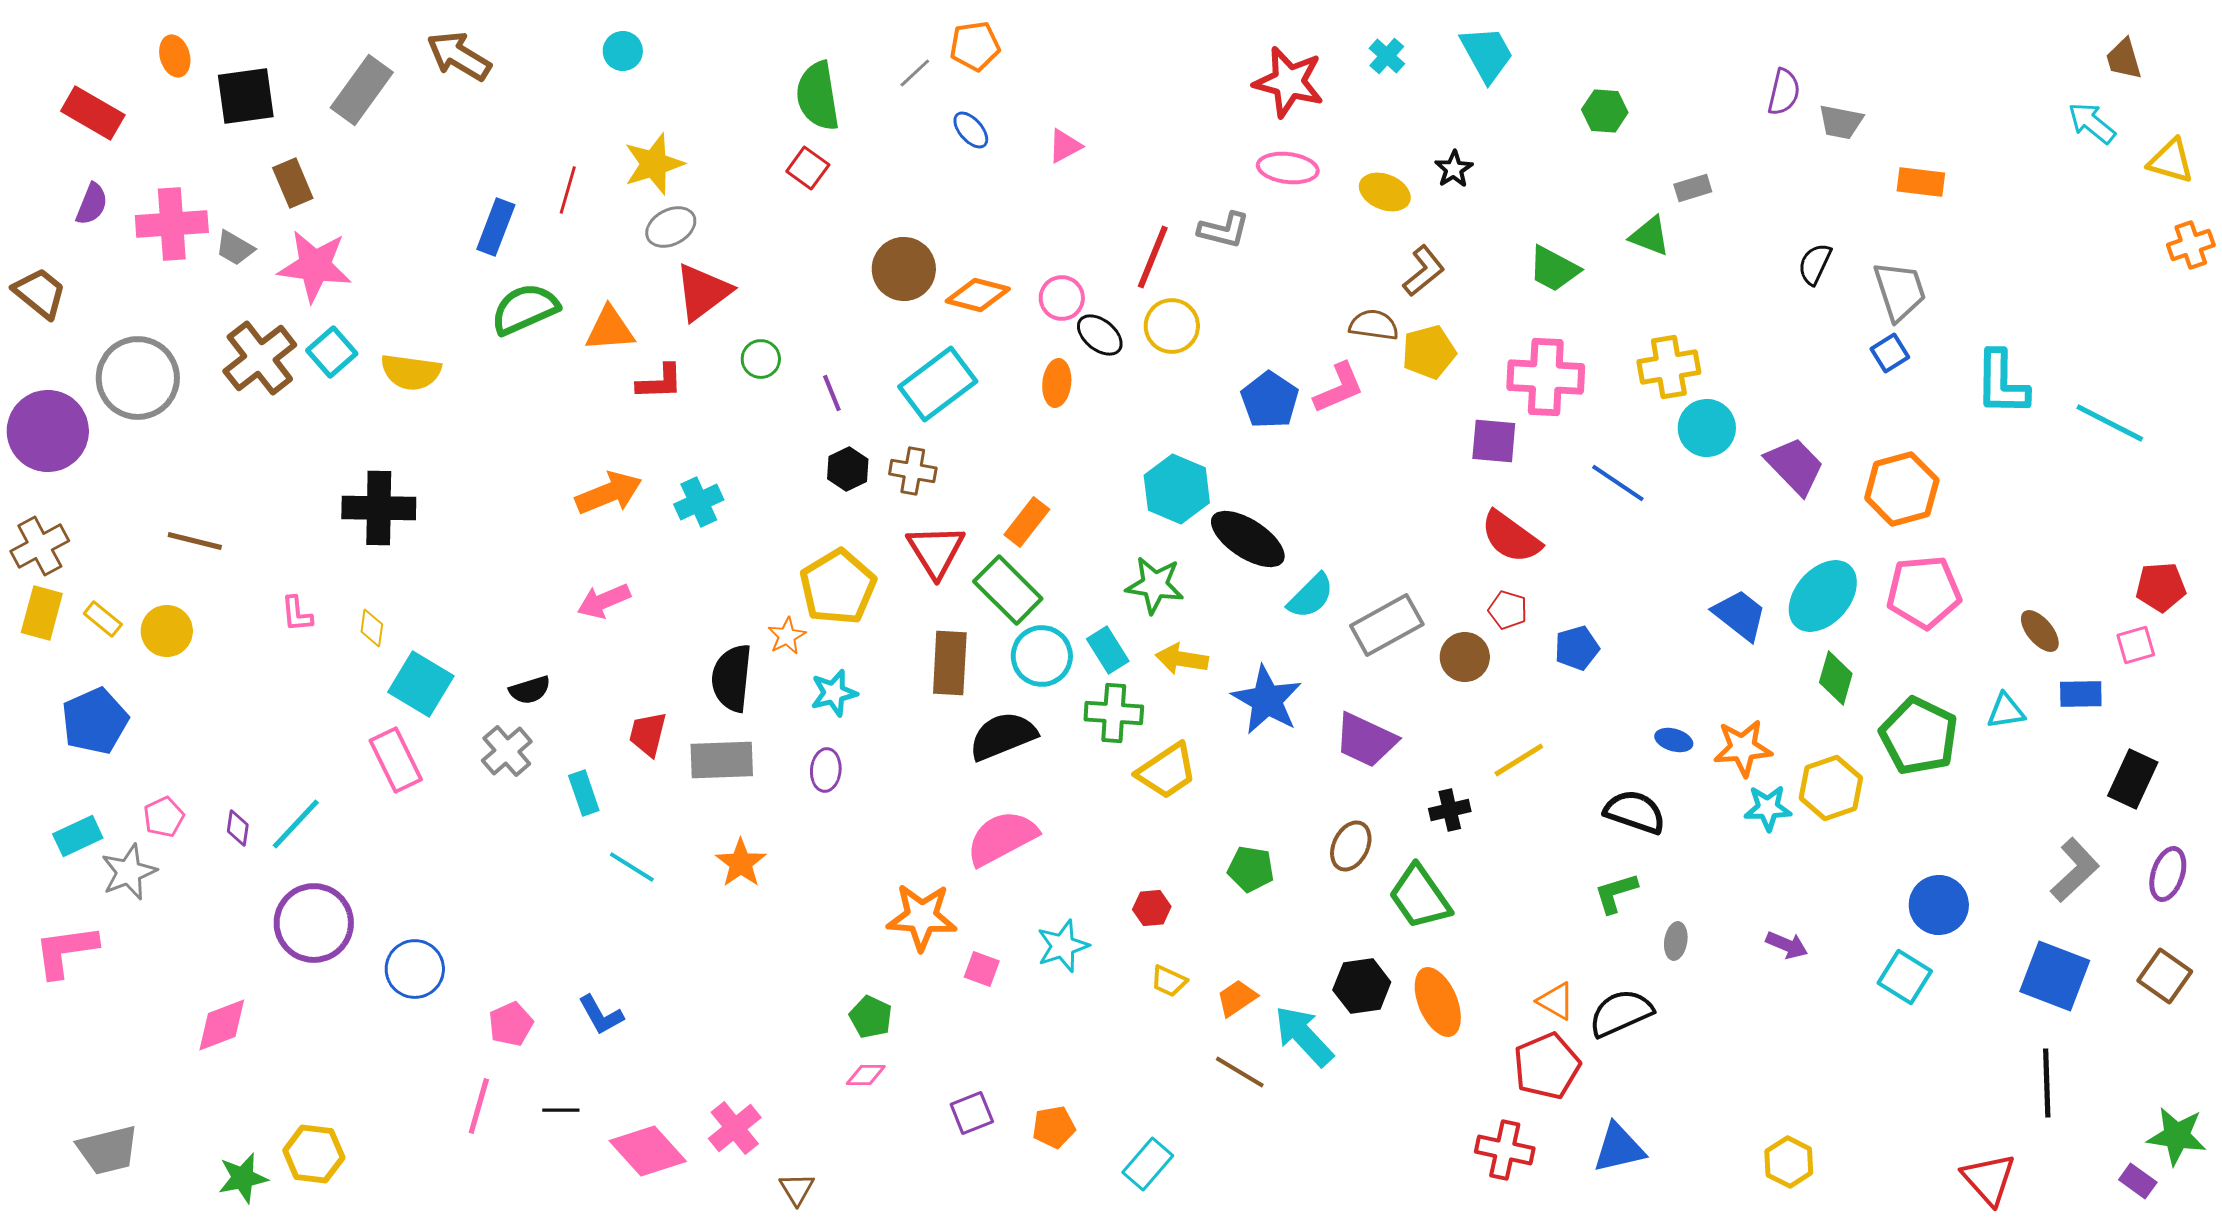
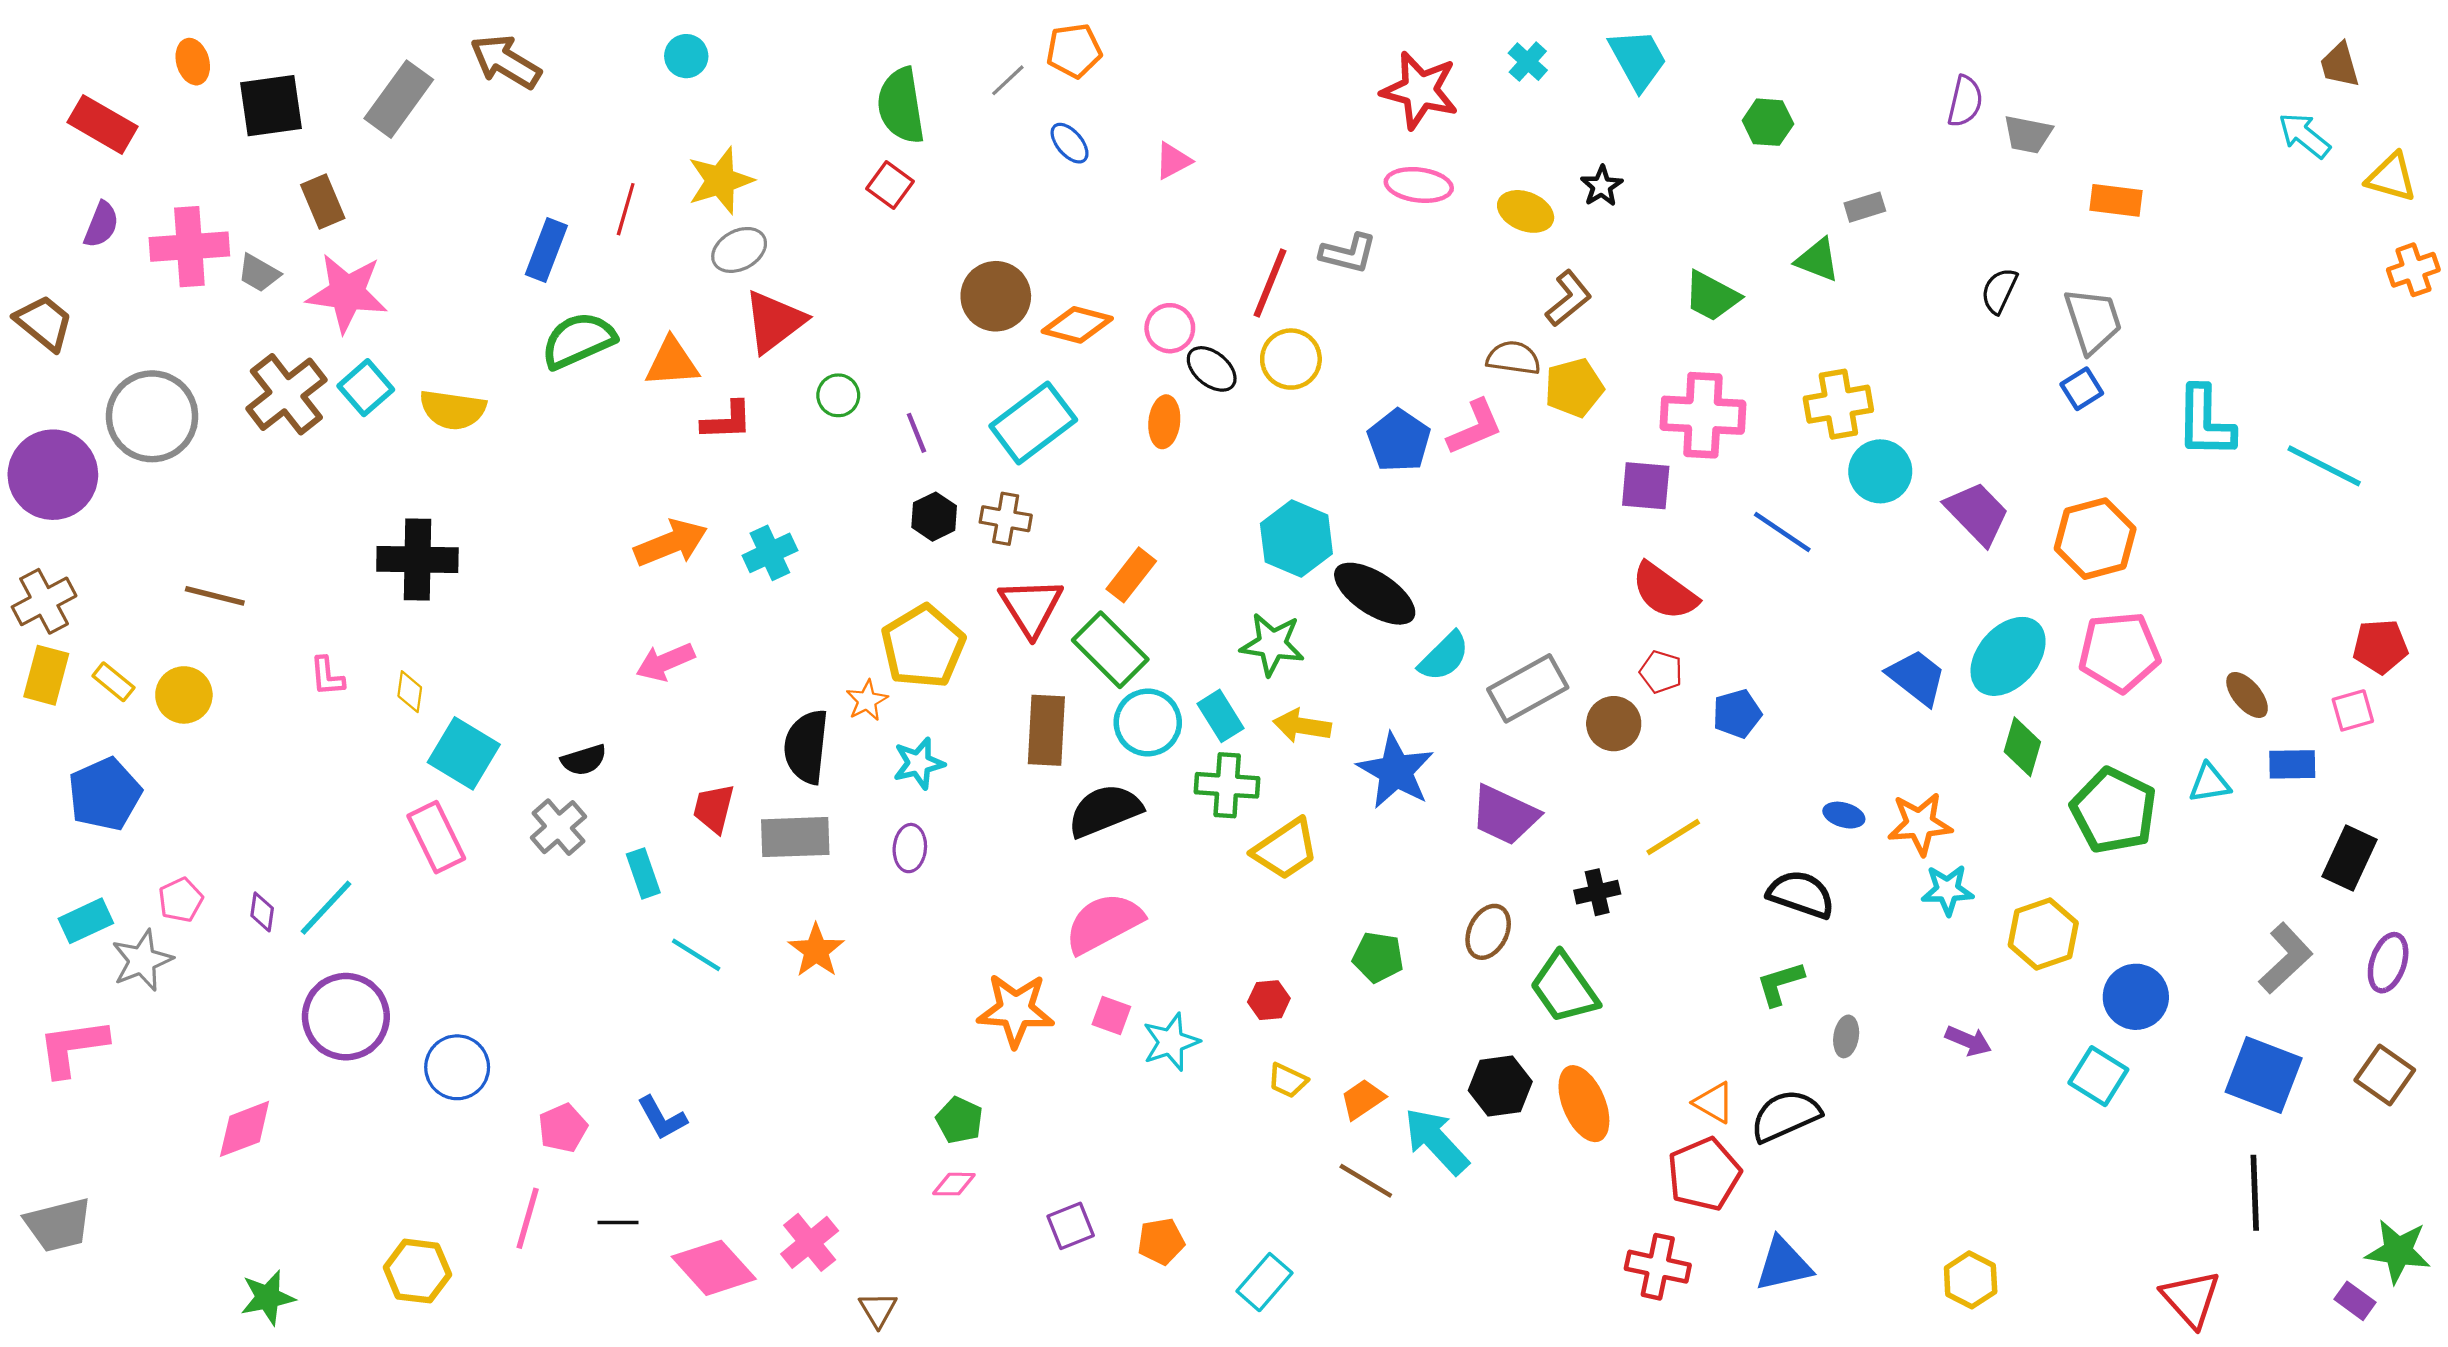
yellow hexagon: (1831, 788) -> (2043, 934), moved
pink square: (982, 969) -> (1111, 1016), moved
gray trapezoid: (108, 1150) -> (58, 1225), moved
yellow hexagon: (314, 1154) -> (417, 1271), moved

